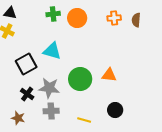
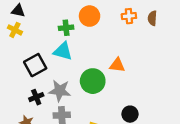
green cross: (53, 14) -> (66, 28), moved
orange triangle: (109, 75) -> (117, 65), moved
black cross: (27, 94) -> (36, 97), turned 32

